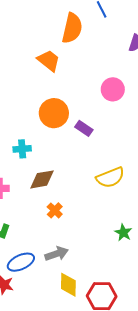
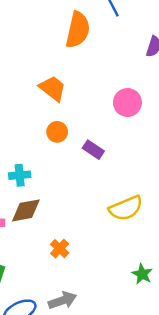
orange trapezoid: (49, 61) -> (53, 88), moved
orange circle: (54, 113) -> (57, 132), size x0.6
brown diamond: (42, 179) -> (26, 210), moved

